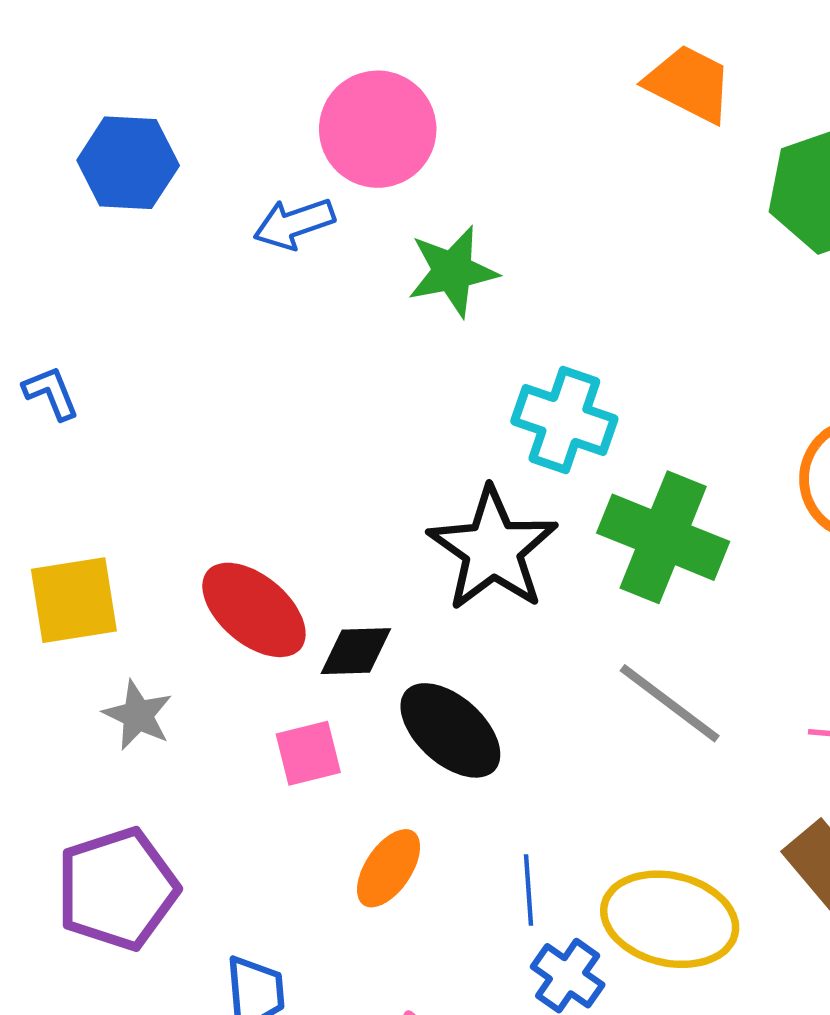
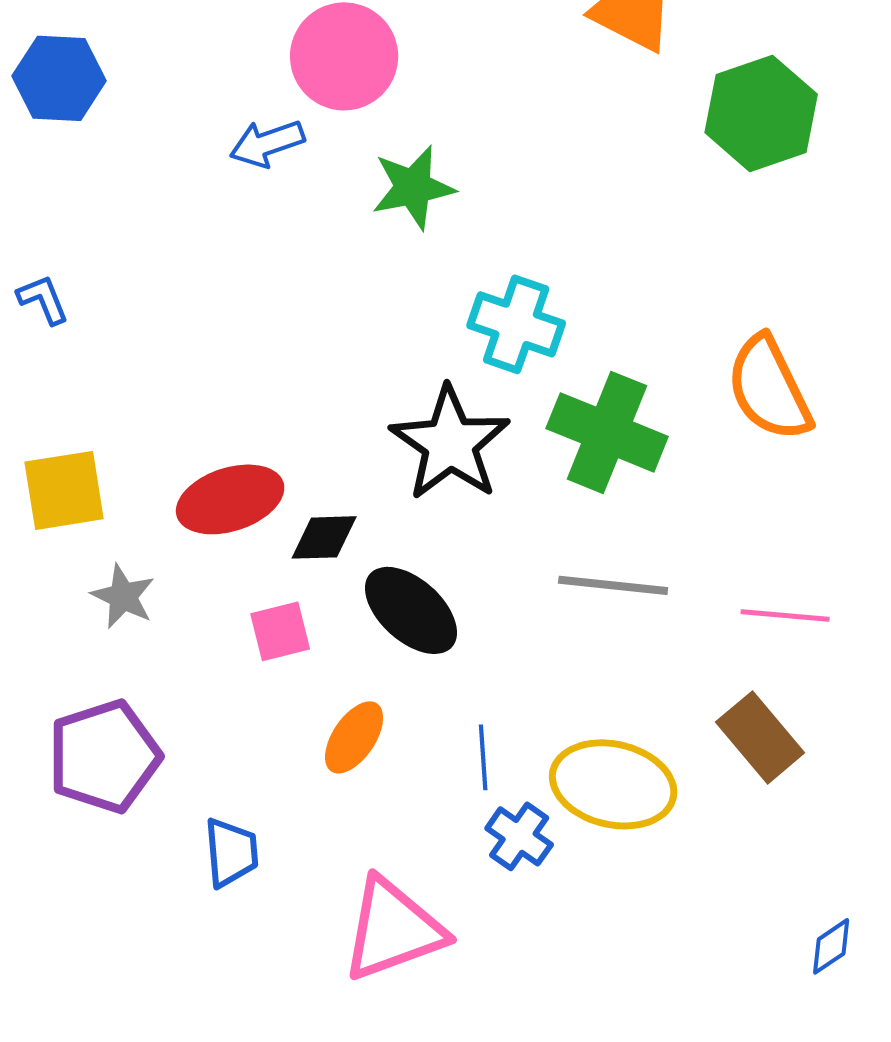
blue hexagon: (128, 163) -> (59, 78), moved
red ellipse: (254, 610) -> (230, 499), turned -58
gray line: (670, 703) -> (613, 585), turned -31

